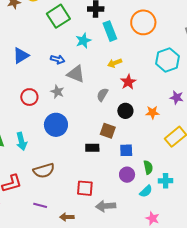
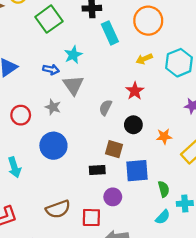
cyan star: (83, 41) -> (73, 55), moved
yellow arrow: (115, 63) -> (144, 59), moved
gray triangle: (76, 74) -> (73, 85), turned 36
orange star: (152, 112) -> (164, 136), moved
blue square: (126, 150) -> (137, 171), size x1.5
brown semicircle: (44, 171) -> (58, 209), moved
purple circle: (127, 175) -> (113, 197), moved

